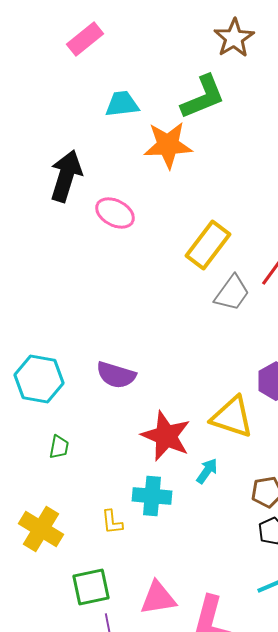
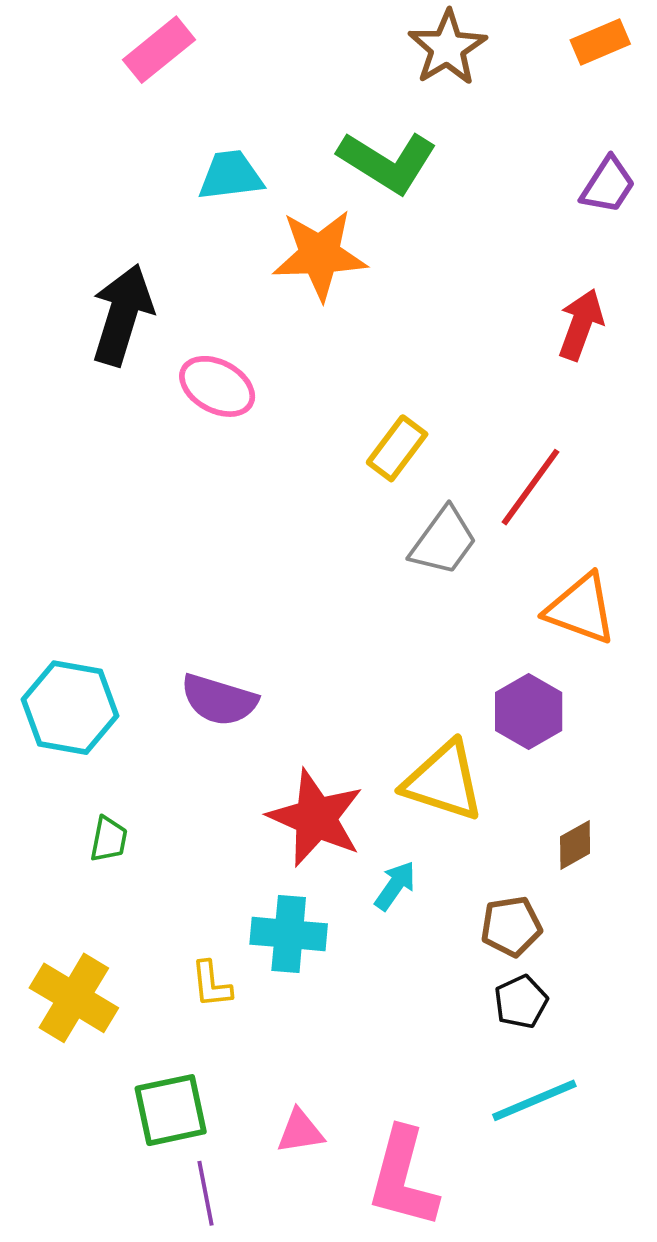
green L-shape: (203, 97) -> (387, 162), turned 54
yellow rectangle: (208, 245) -> (397, 448), size x0.7
pink triangle: (158, 598) -> (300, 1131), size x0.7

